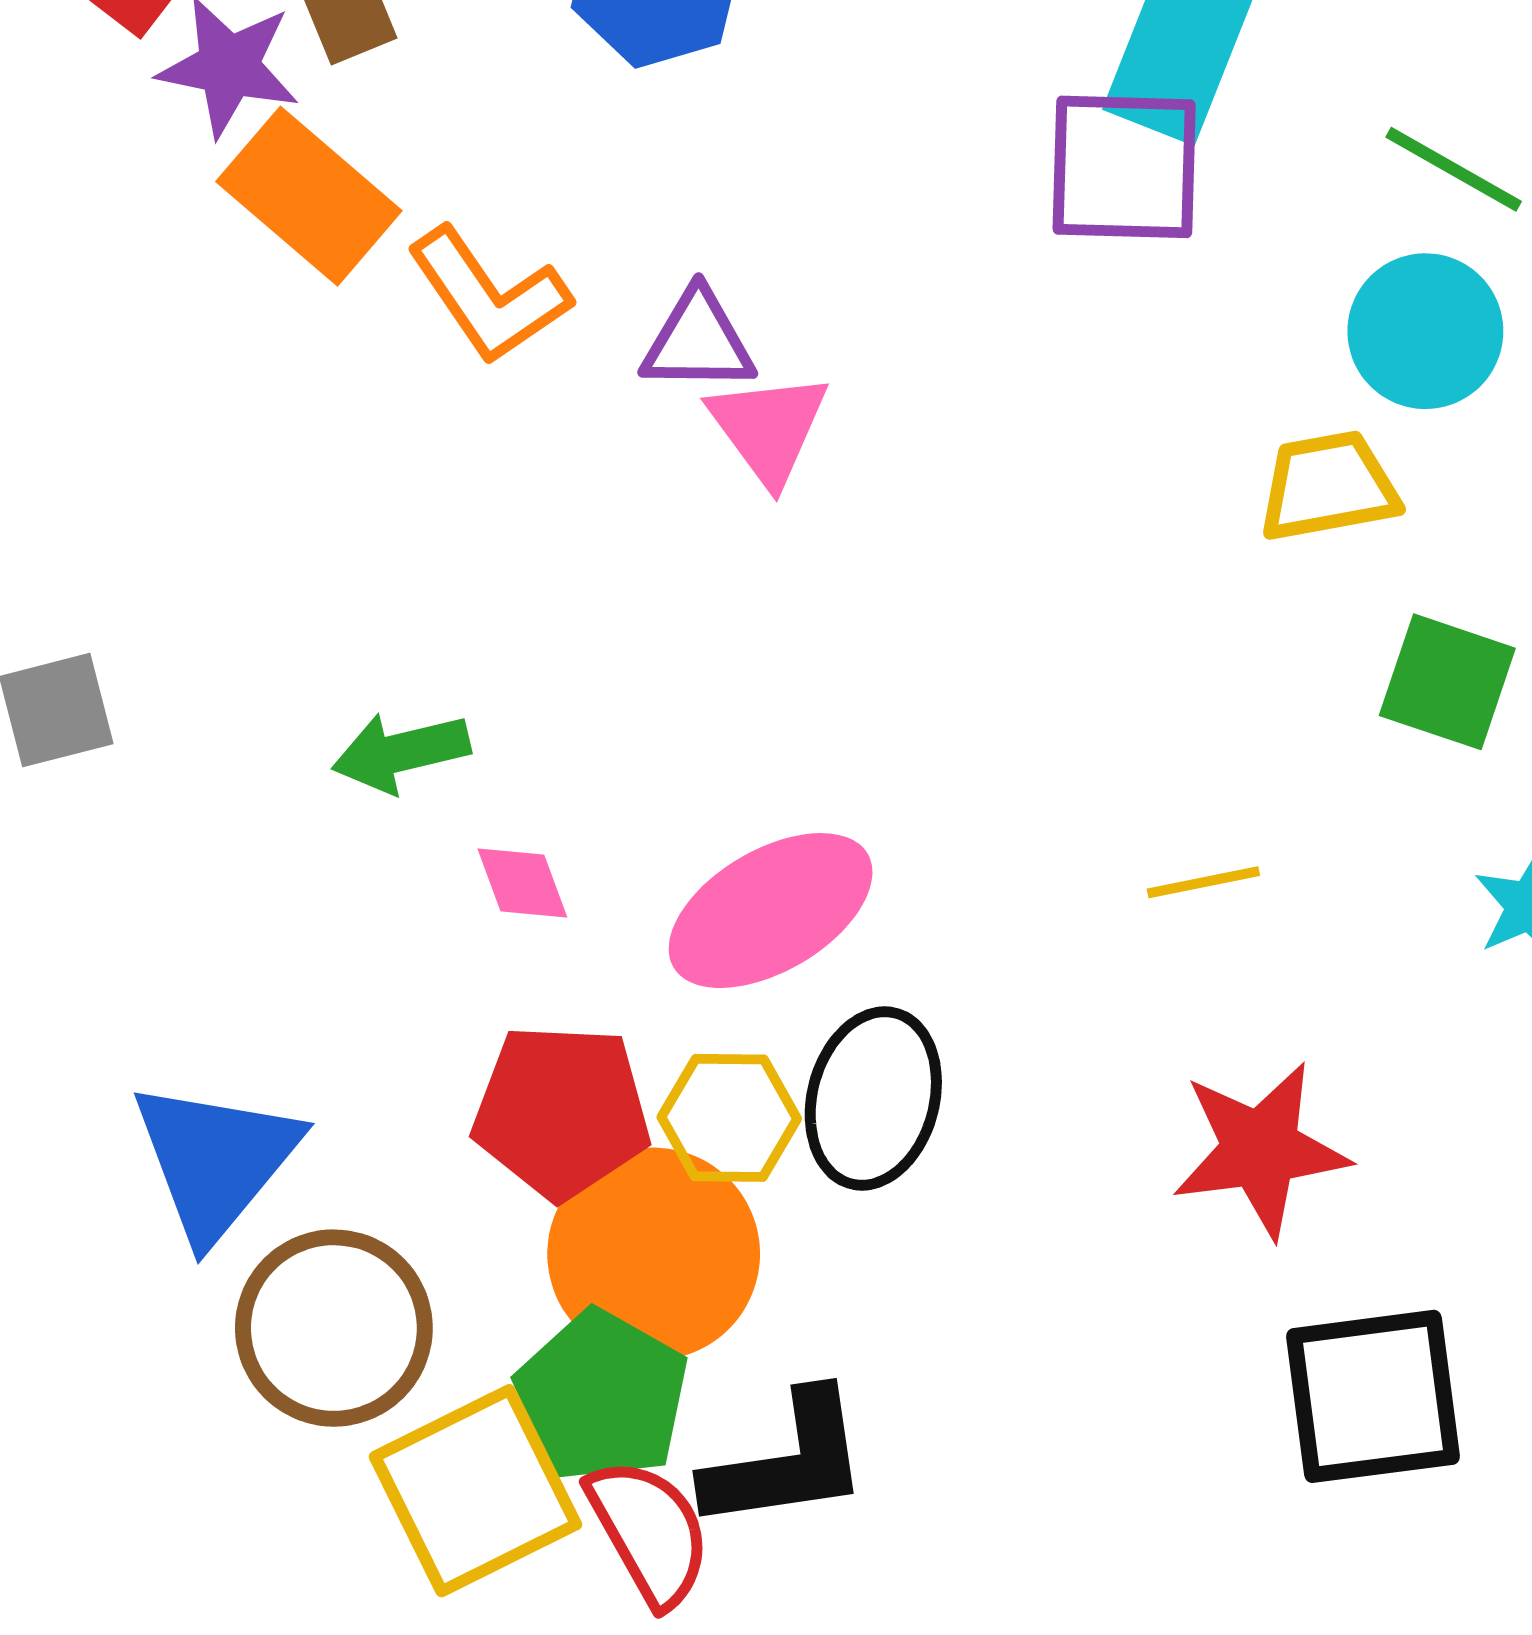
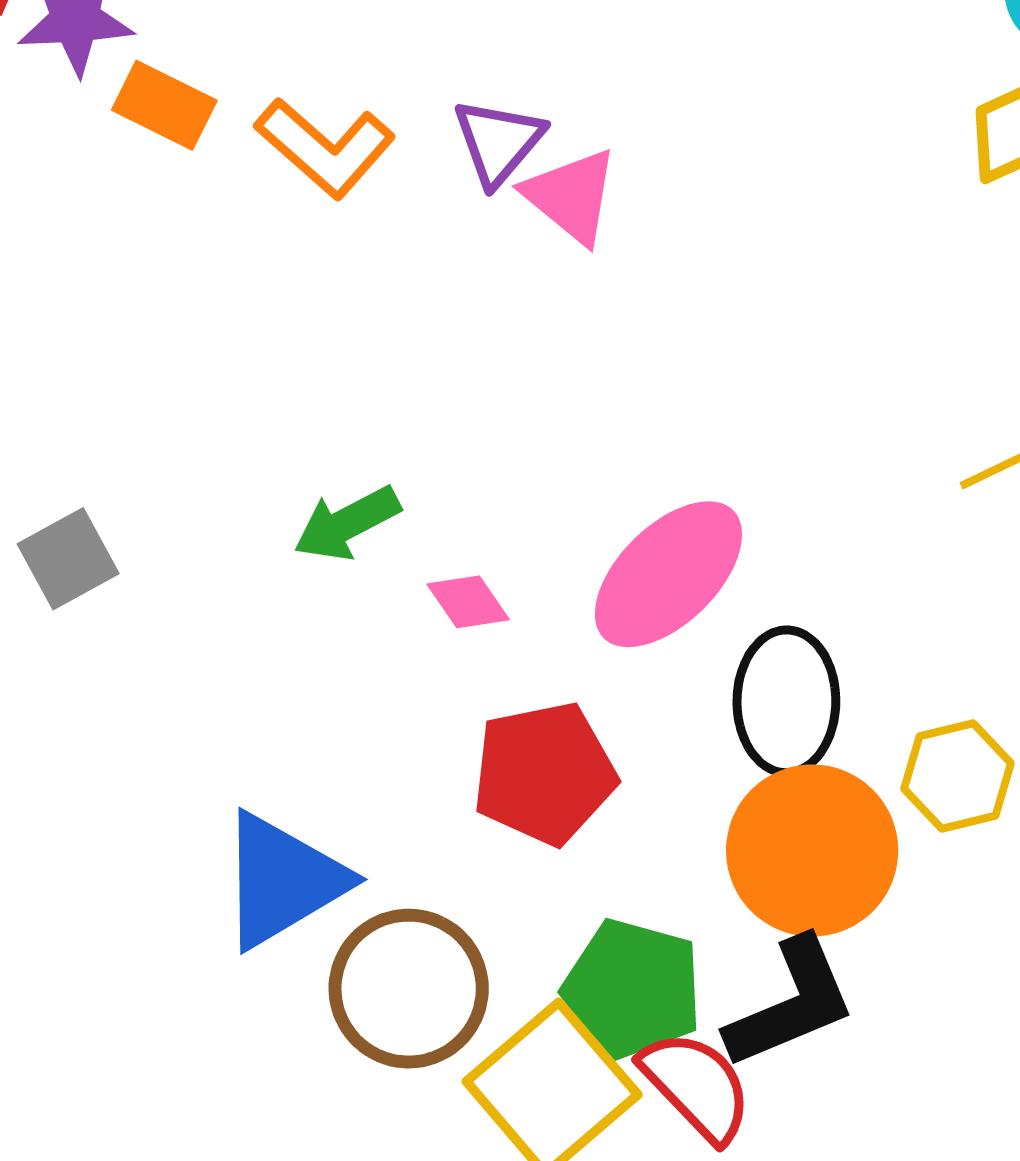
orange rectangle: (309, 196) -> (164, 105), size x0.7
purple triangle: (698, 341) -> (498, 142), turned -36
yellow hexagon: (729, 1118) -> (958, 776), moved
blue triangle: (216, 1160) -> (282, 880), turned 34
orange circle: (654, 1254) -> (812, 851), moved

